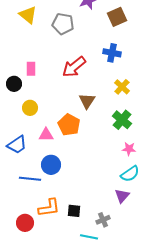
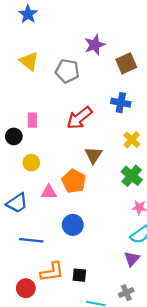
blue circle: (51, 165) -> (73, 225), moved
gray cross: (103, 220) -> (126, 293), moved

